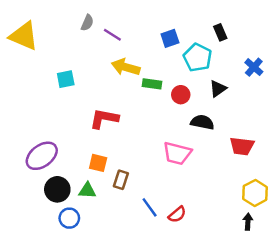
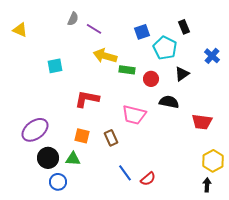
yellow triangle: (24, 36) -> (20, 30), size x0.6
pink trapezoid: (177, 153) -> (134, 115), moved
brown rectangle: (121, 180) -> (111, 138), moved, turned -42

